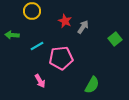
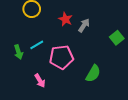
green arrow: (12, 35) -> (18, 52), moved, turned -112
green semicircle: (92, 85) -> (93, 74), moved

